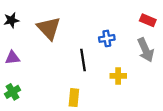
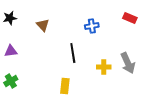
brown triangle: (49, 28) -> (43, 25), size x0.6
blue cross: (107, 38) -> (92, 26), moved
gray arrow: (146, 50) -> (128, 63), moved

